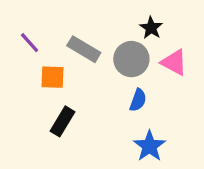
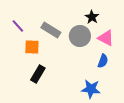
blue semicircle: (138, 100) -> (103, 61), moved
blue star: (149, 146) -> (91, 89), turned -30

